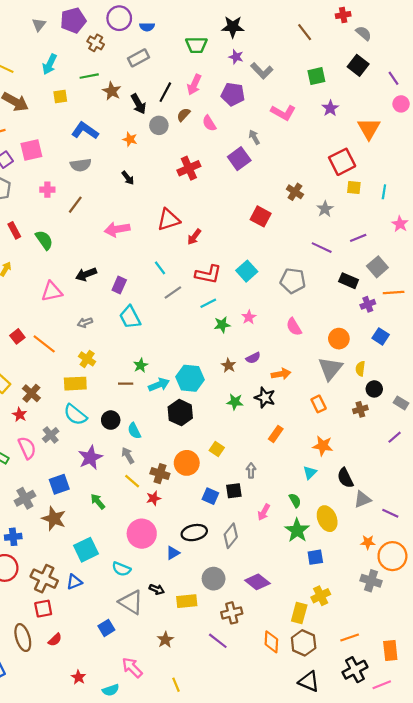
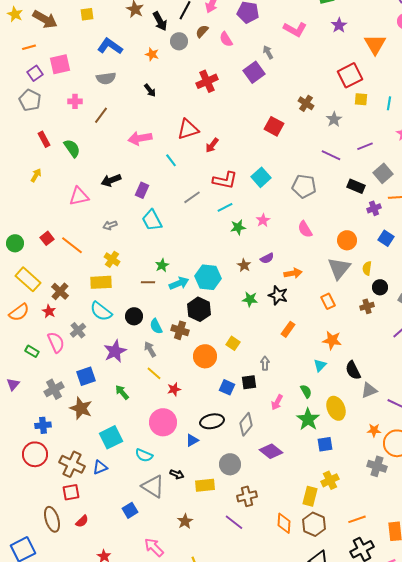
cyan line: (160, 268) -> (171, 160), moved
brown cross: (160, 474) -> (180, 330), moved
purple diamond: (257, 582) -> (271, 451), moved

